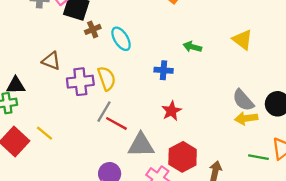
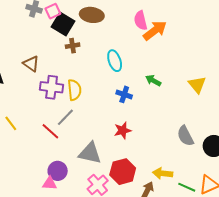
cyan ellipse: (121, 39) -> (115, 61), moved
yellow arrow: (246, 118) -> (163, 173), moved
red line: (116, 123) -> (50, 131), moved

